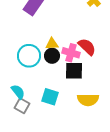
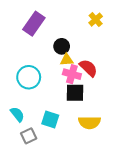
yellow triangle: (52, 44) -> (67, 60), moved
black circle: (52, 56) -> (62, 46), moved
gray square: (22, 106) -> (29, 136), moved, turned 35

